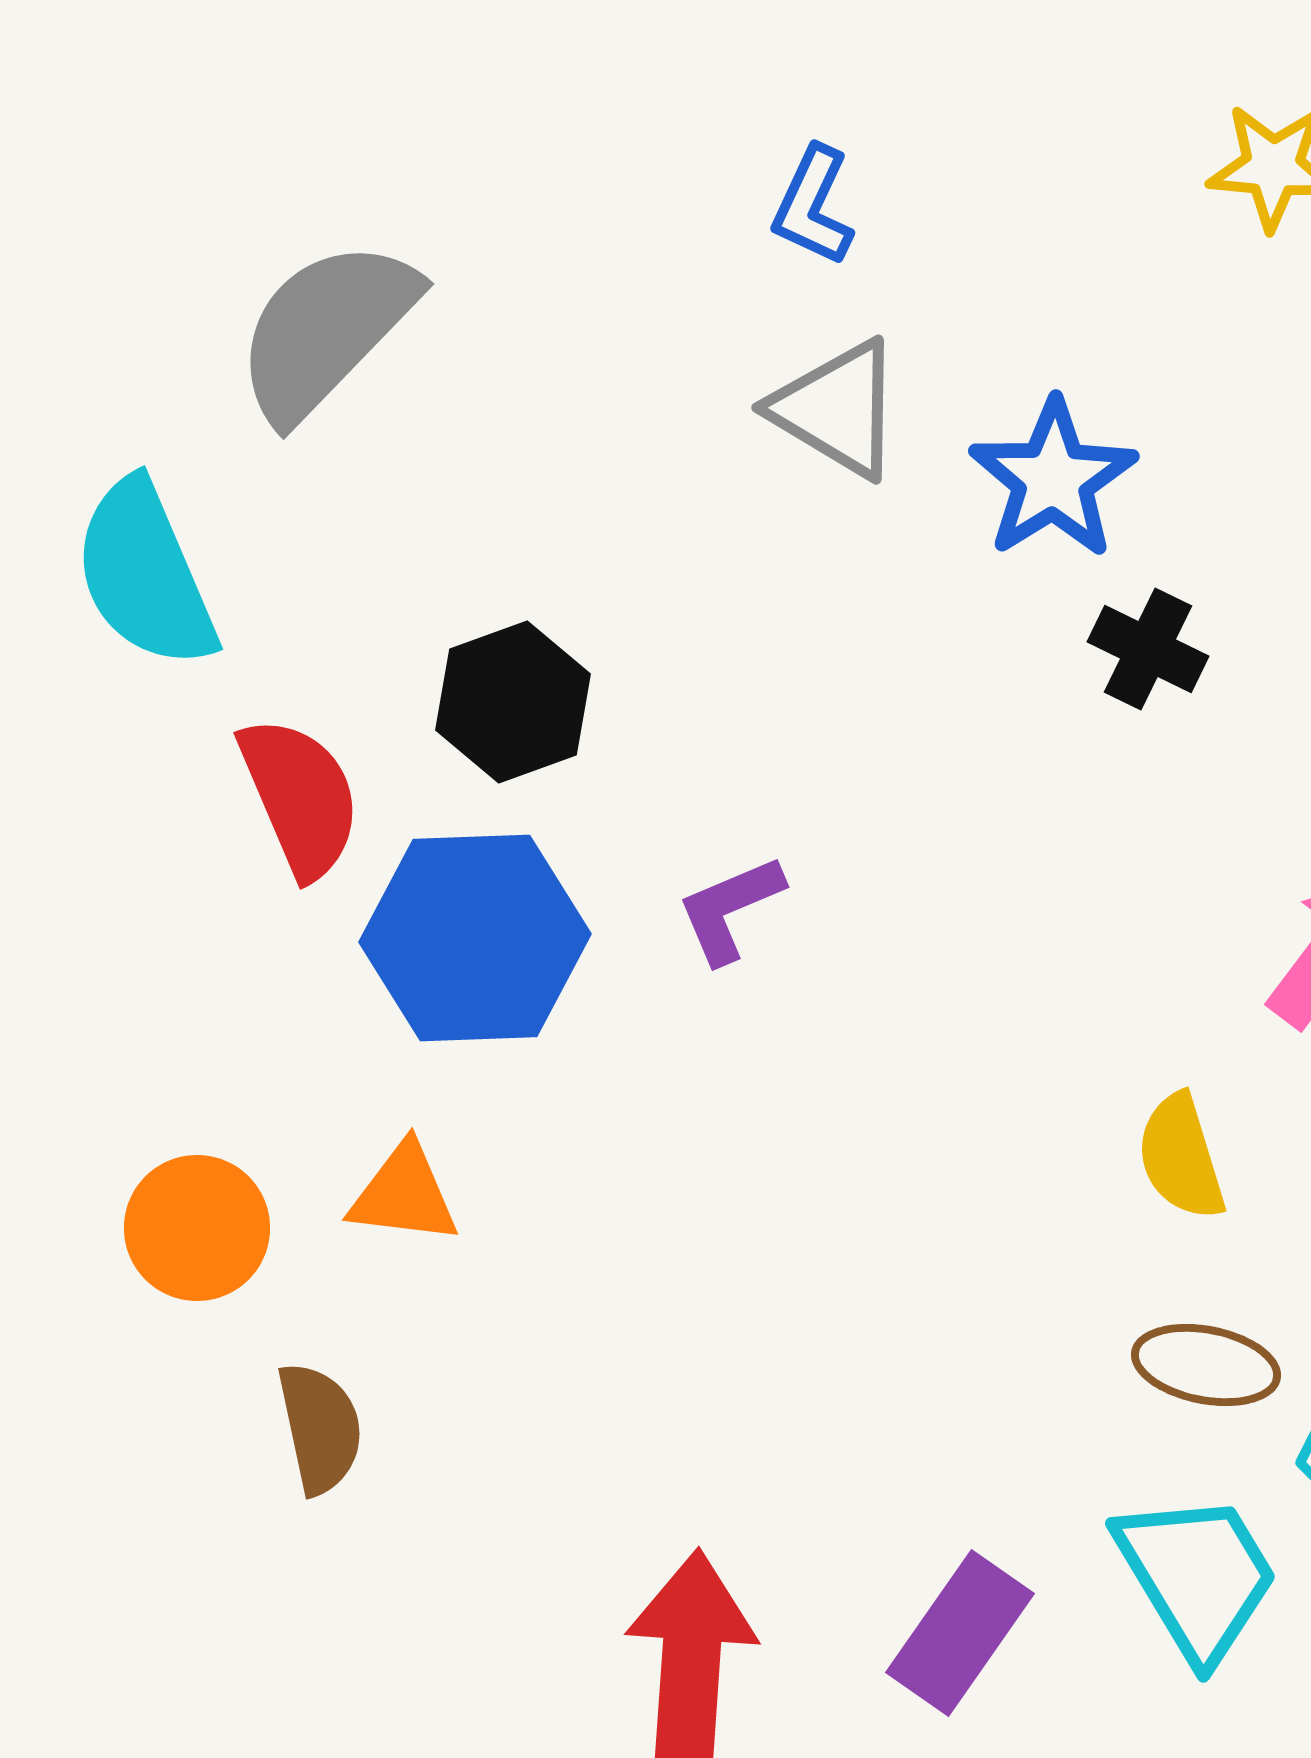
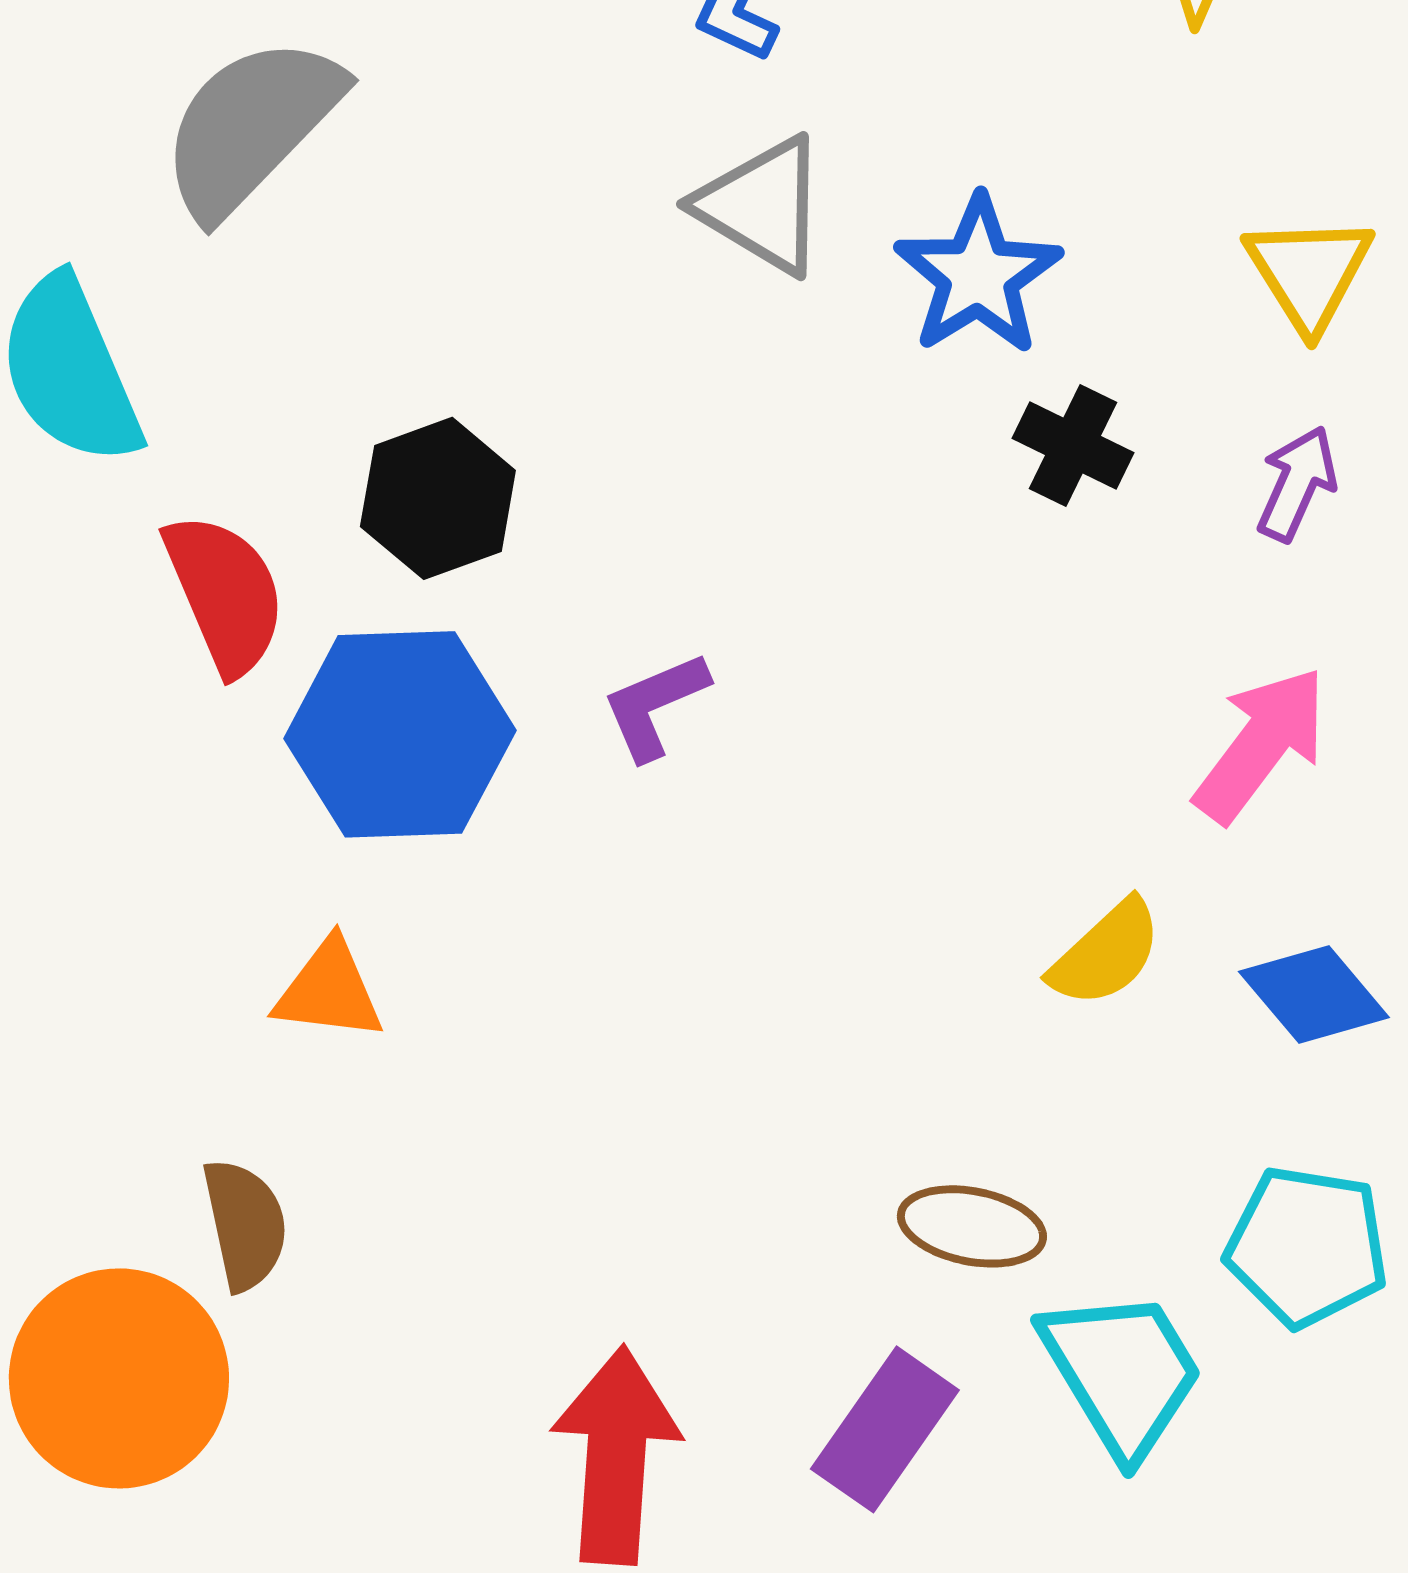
yellow semicircle: (1181, 1157) -> (1106, 953), turned -116
orange circle: (197, 1228) -> (119, 1378), moved, size x1.5
brown ellipse: (1206, 1365) -> (972, 1226), moved

